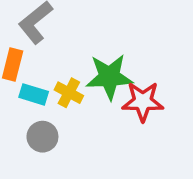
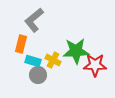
gray circle: (42, 137) -> (38, 75), moved

